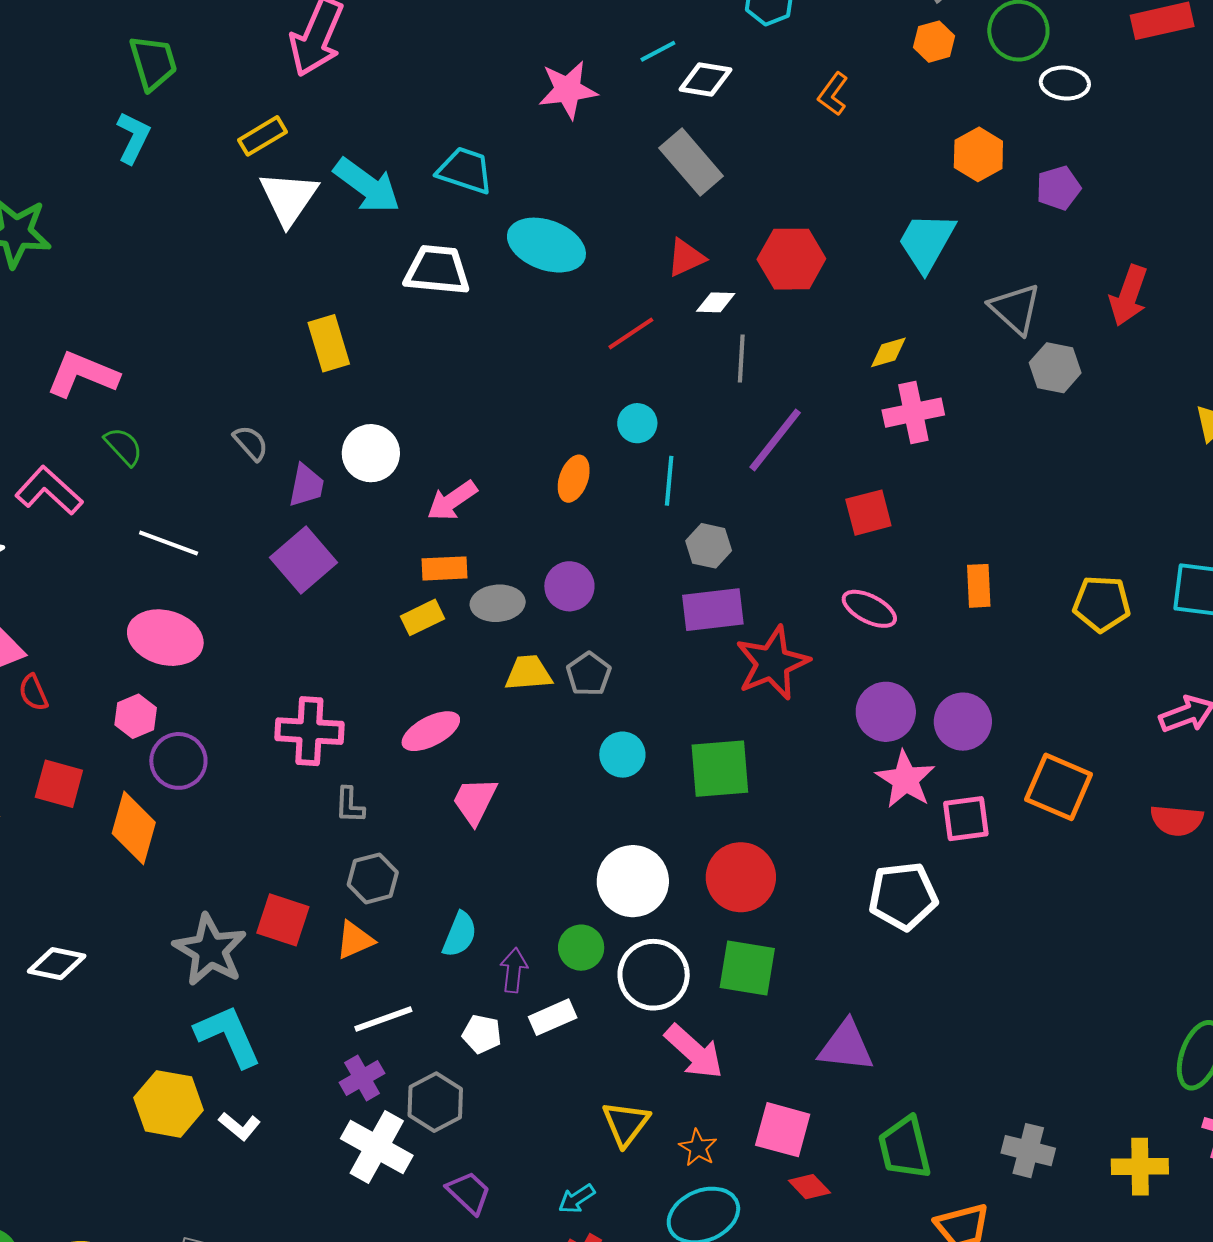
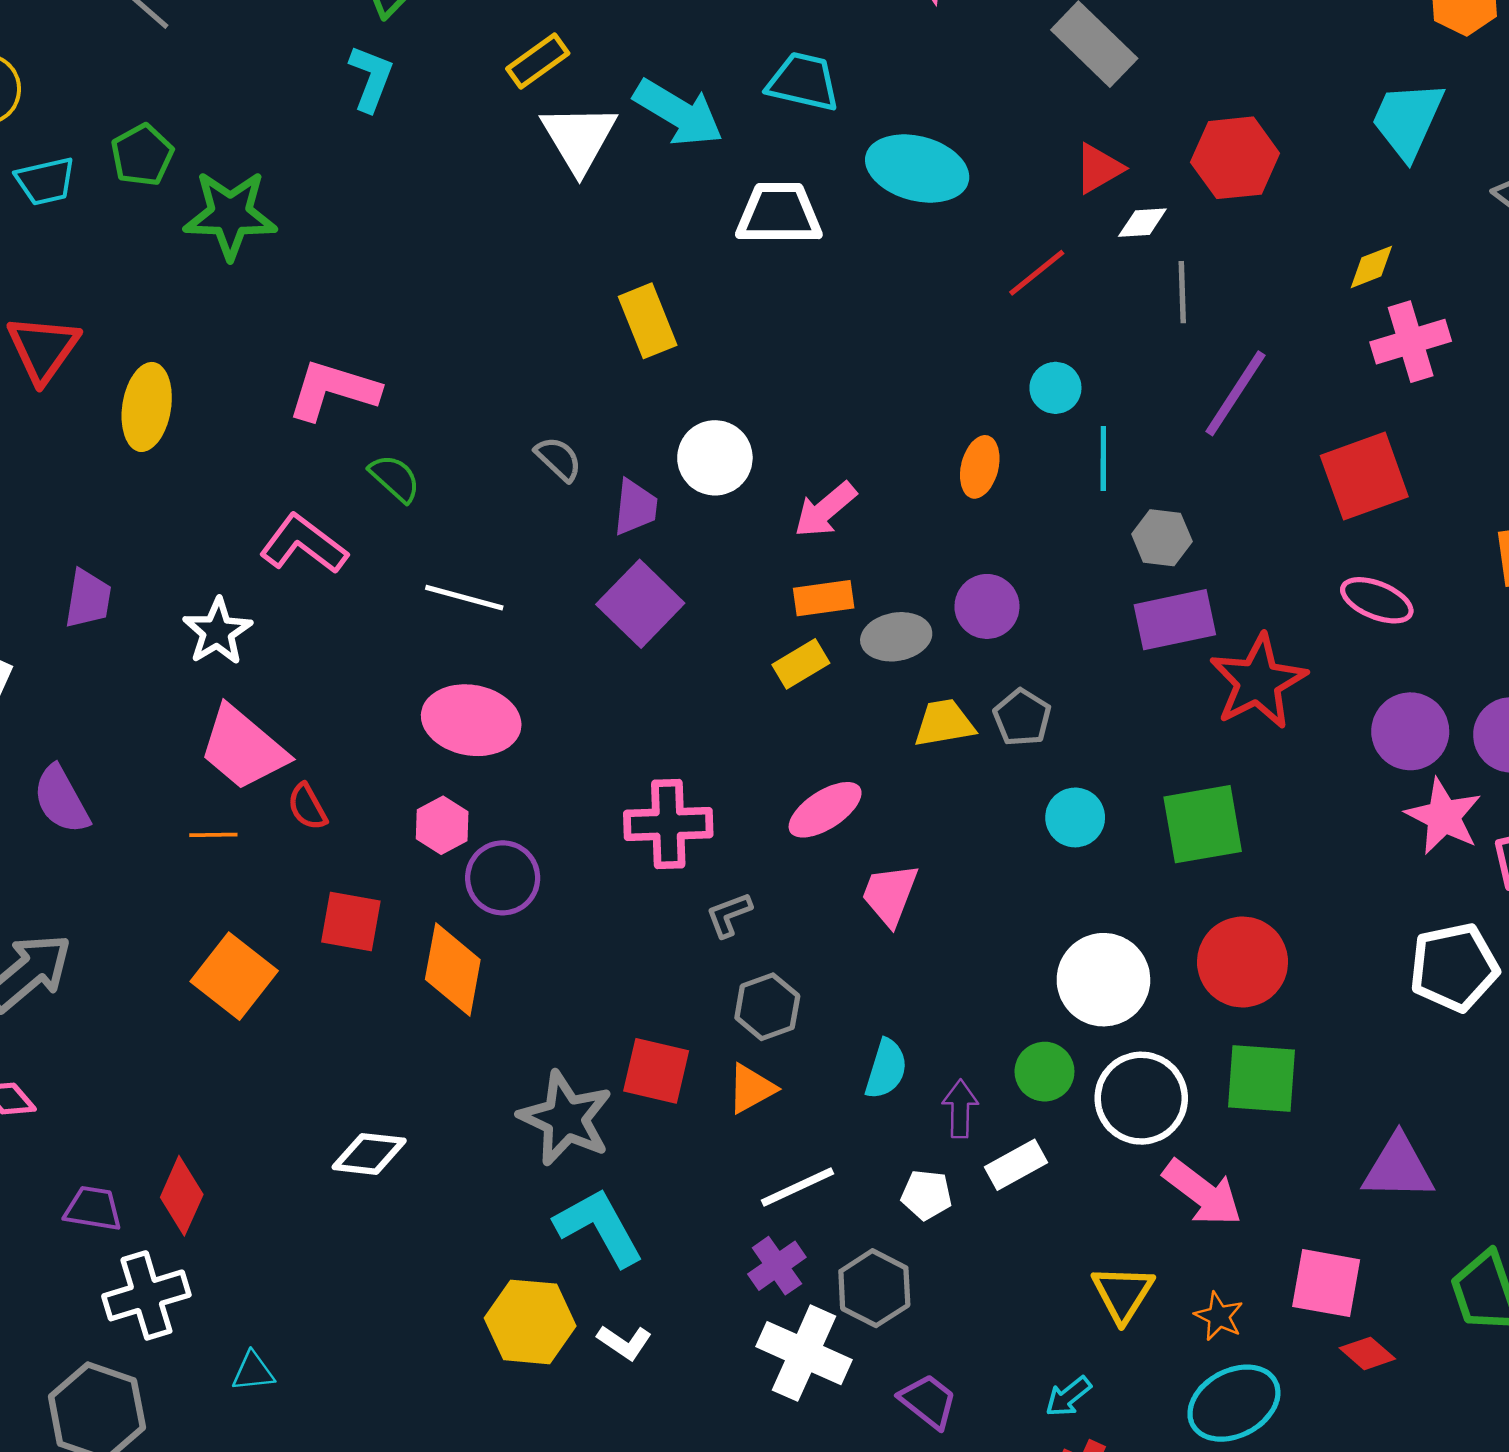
red square: (868, 513) -> (1364, 476), size x1.4
gray L-shape: (350, 805) -> (729, 915), turned 72

